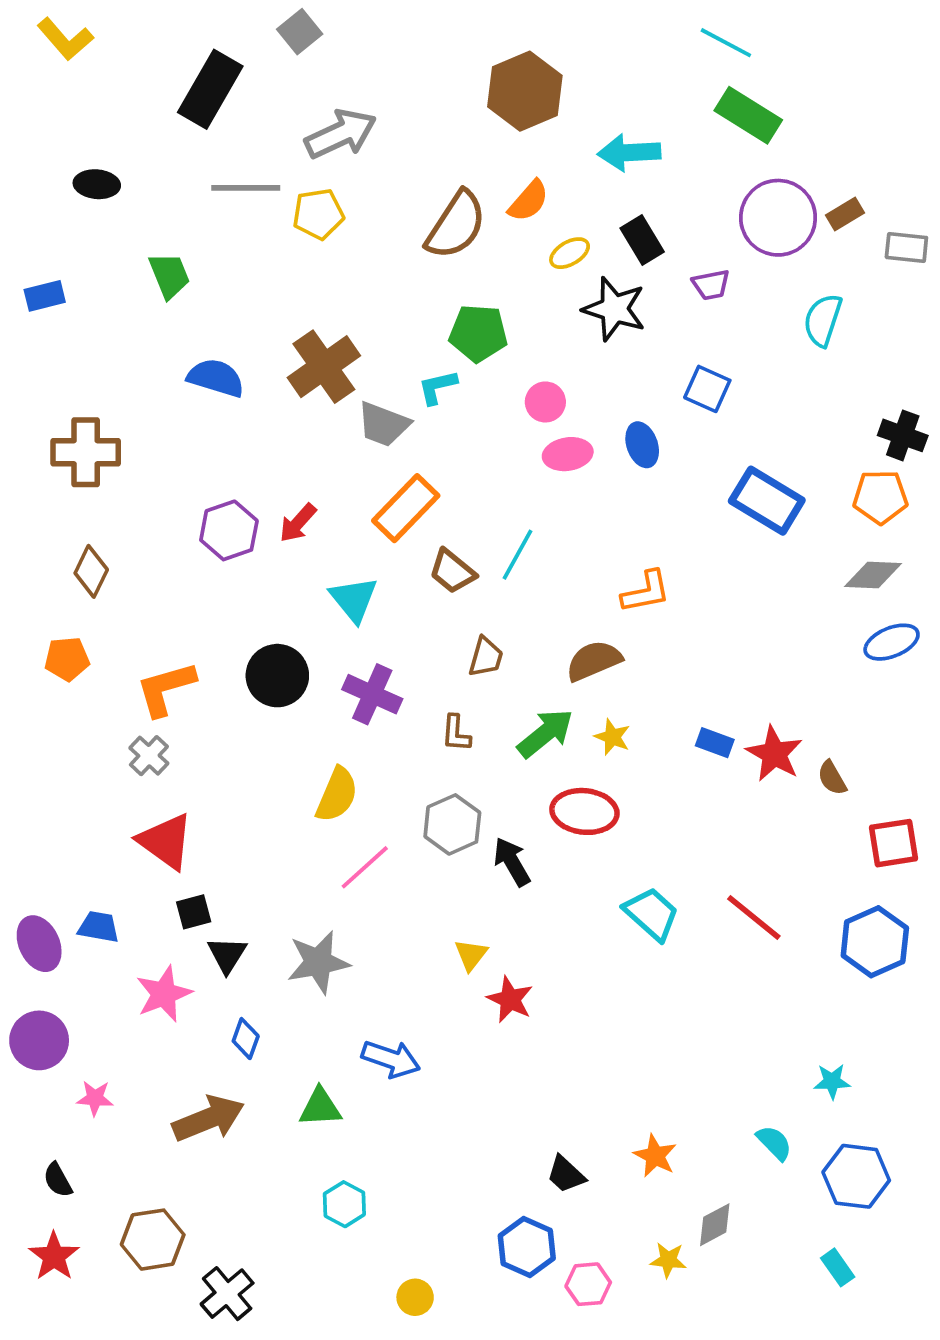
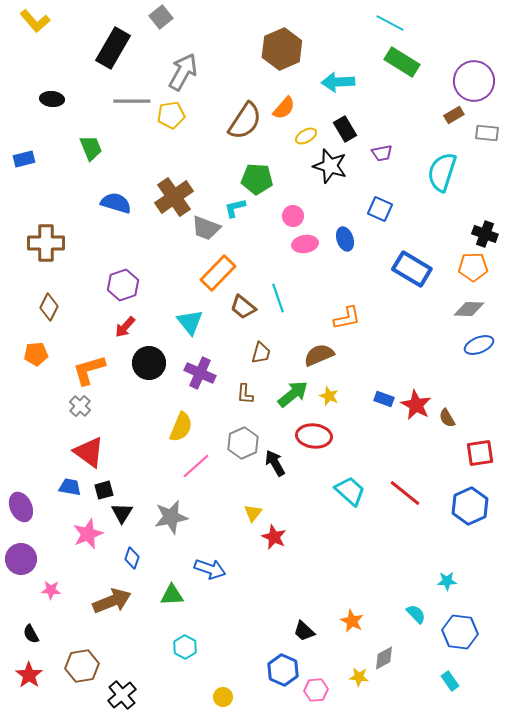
gray arrow: (341, 134) -> (183, 72), turned -36
purple circle: (778, 218) -> (474, 81), moved
cyan semicircle: (823, 320) -> (442, 172), size x1.4
red arrow: (298, 523) -> (125, 327), moved
cyan line: (517, 555) -> (278, 298), turned -48
blue trapezoid: (99, 927) -> (70, 487), moved

